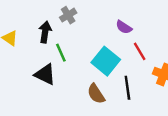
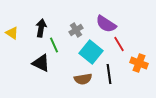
gray cross: (68, 15) -> (76, 30), moved
purple semicircle: (124, 27) -> (106, 24), size x1.5
brown semicircle: (96, 94) -> (83, 79), turned -66

